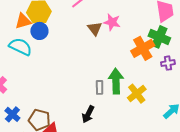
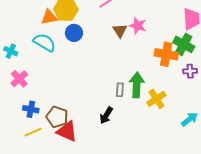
blue circle: (39, 31) -> (74, 33), moved
orange cross: (143, 48) -> (166, 54), turned 35
blue cross: (12, 114) -> (31, 109), turned -35

